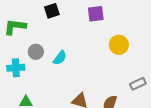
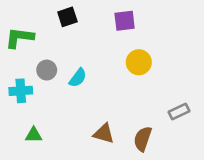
yellow circle: (119, 45) -> (139, 62), moved

